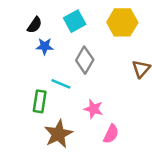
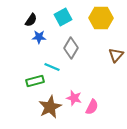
green rectangle: (40, 101) -> (35, 81), turned 66
pink star: (93, 109) -> (74, 98), moved

